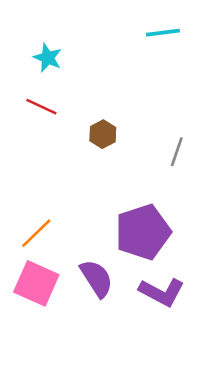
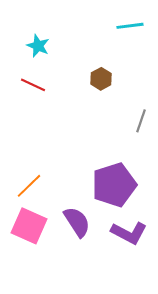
brown hexagon: (103, 134) -> (101, 79), moved

